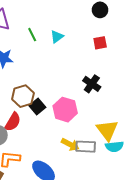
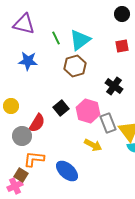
cyan triangle: (57, 37) -> (80, 40), size x1.6
brown hexagon: (23, 96) -> (75, 66), moved
gray rectangle: (86, 147) -> (108, 123), moved, turned 66

